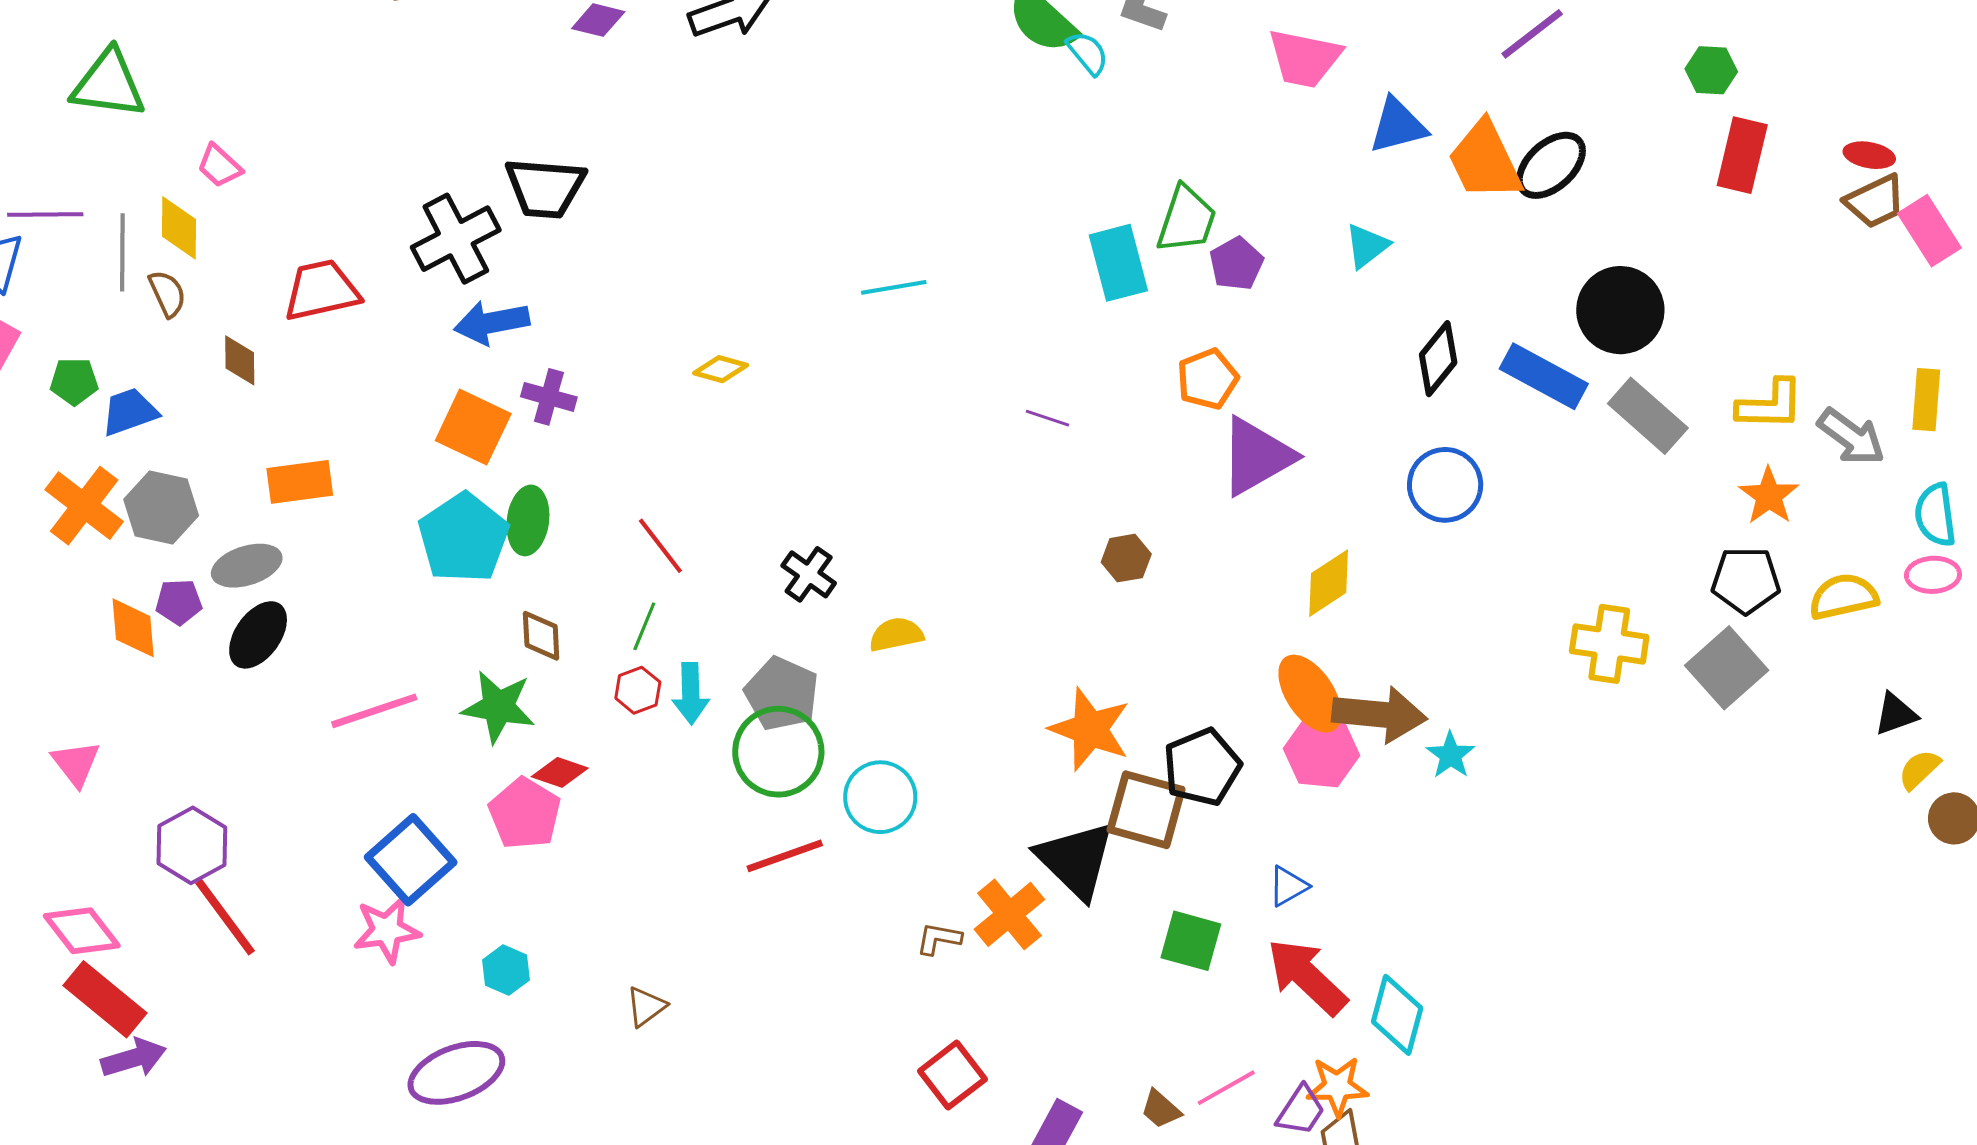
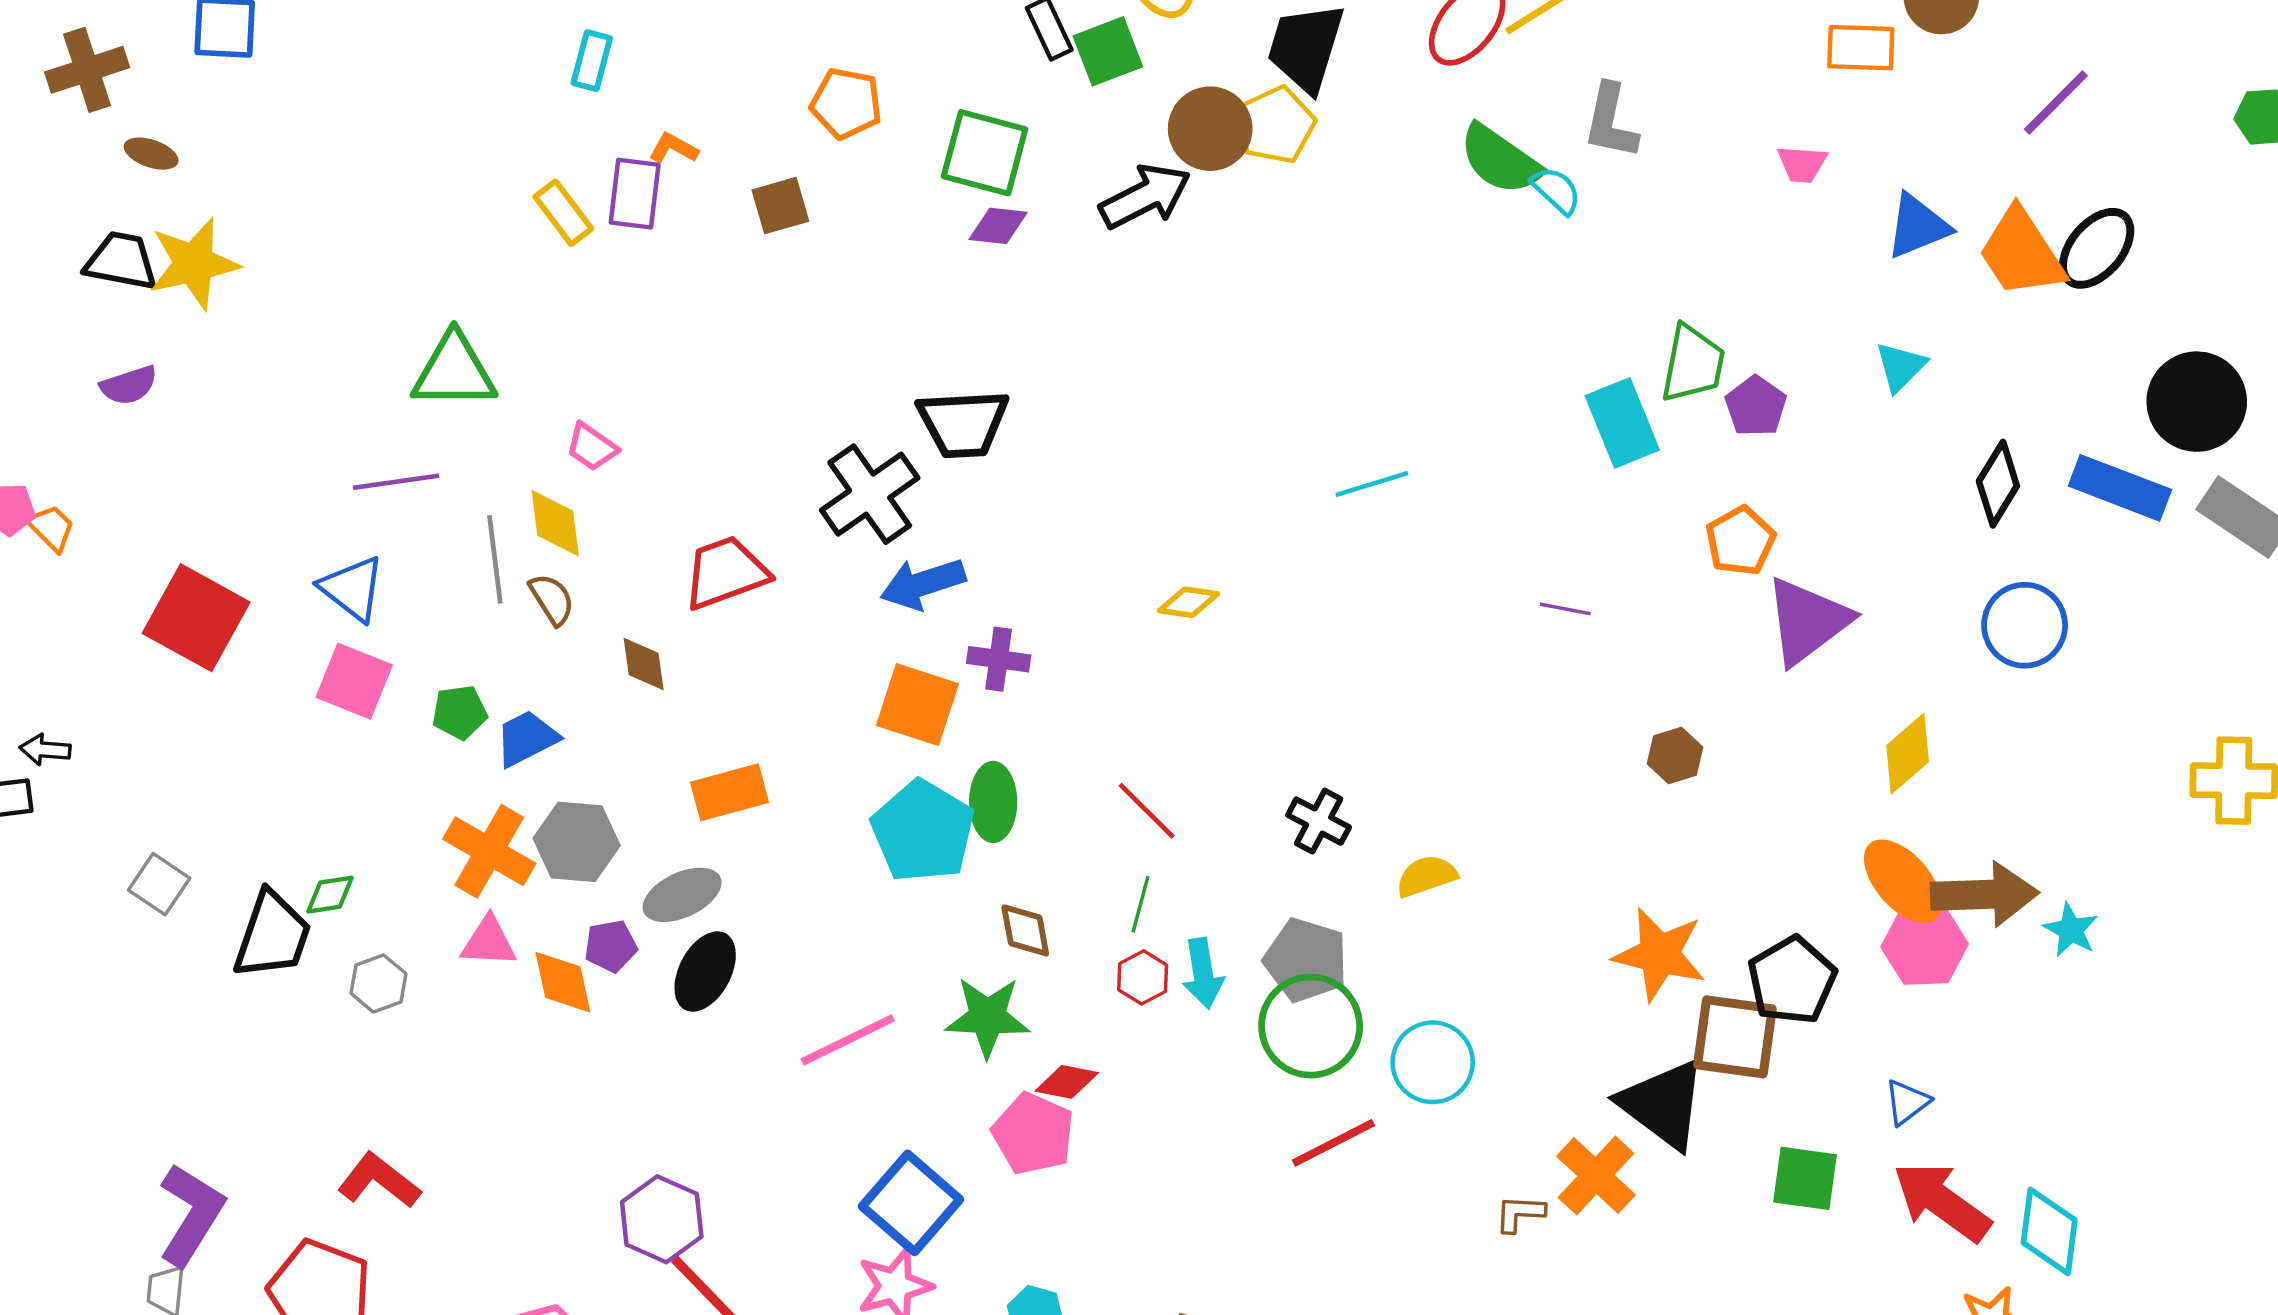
pink trapezoid: (1304, 58) -> (1802, 164), size x0.6
purple line: (45, 215) -> (396, 482), moved
pink triangle: (76, 763) -> (489, 942), moved, turned -42

